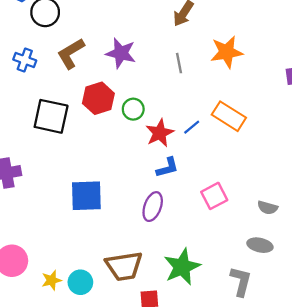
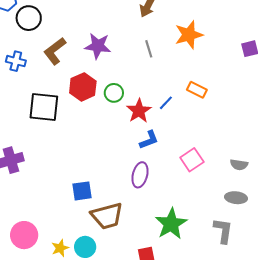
orange rectangle: (229, 116) -> (197, 90), size x0.7
blue square: (86, 196) -> (82, 191), moved, size x0.7
brown trapezoid: (124, 266) -> (107, 216), moved

